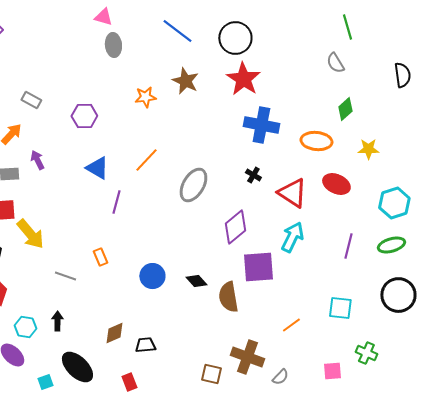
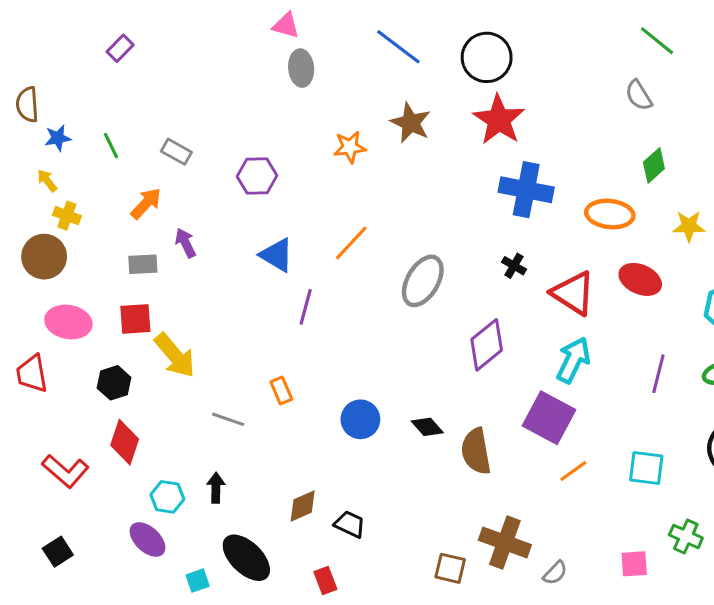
green line: (347, 27) -> (657, 41), turned -35
purple square: (258, 267) -> (549, 418), moved, turned 32
orange line: (291, 325) -> (573, 471), moved
black trapezoid: (145, 345) -> (350, 524), turned 30

